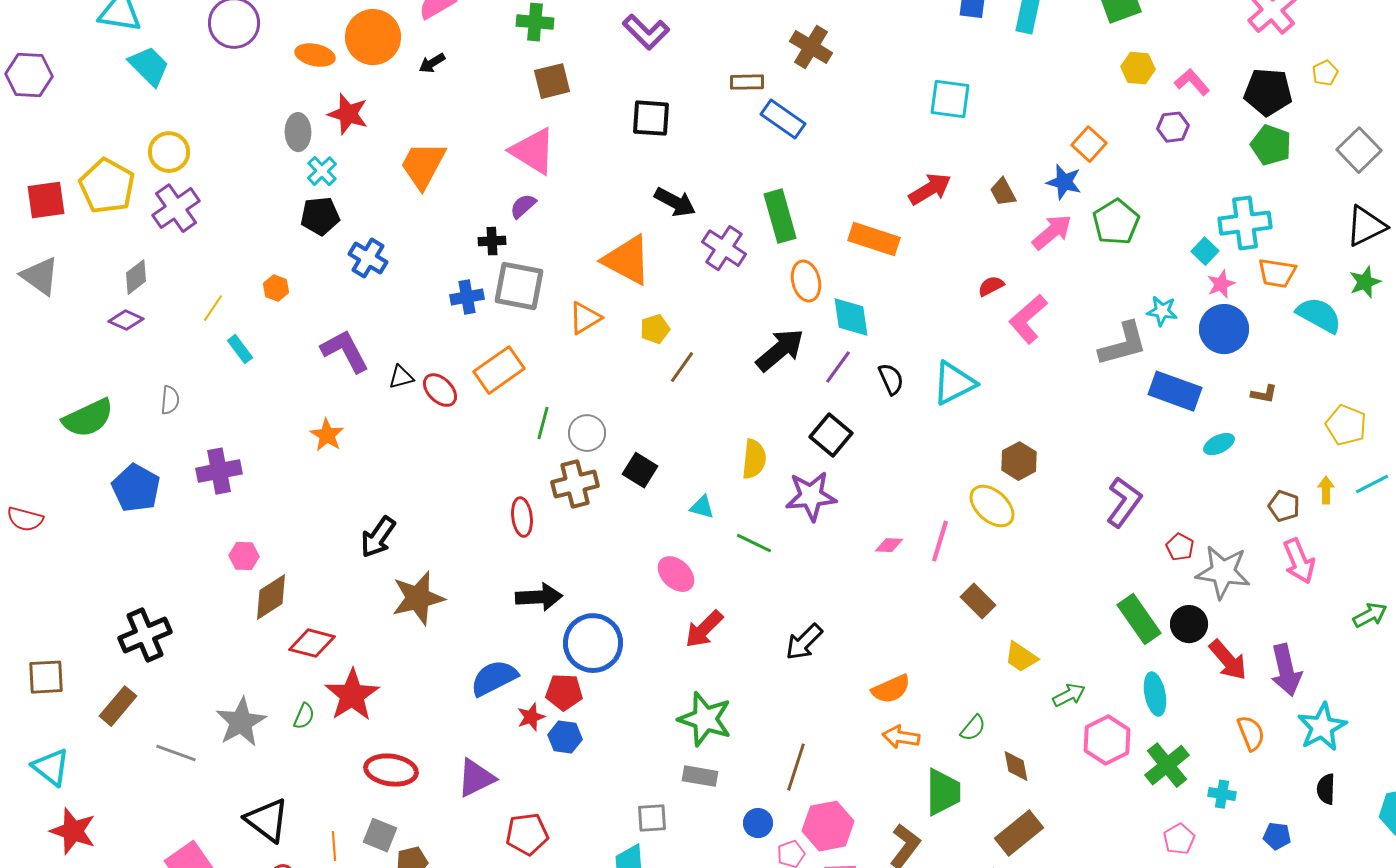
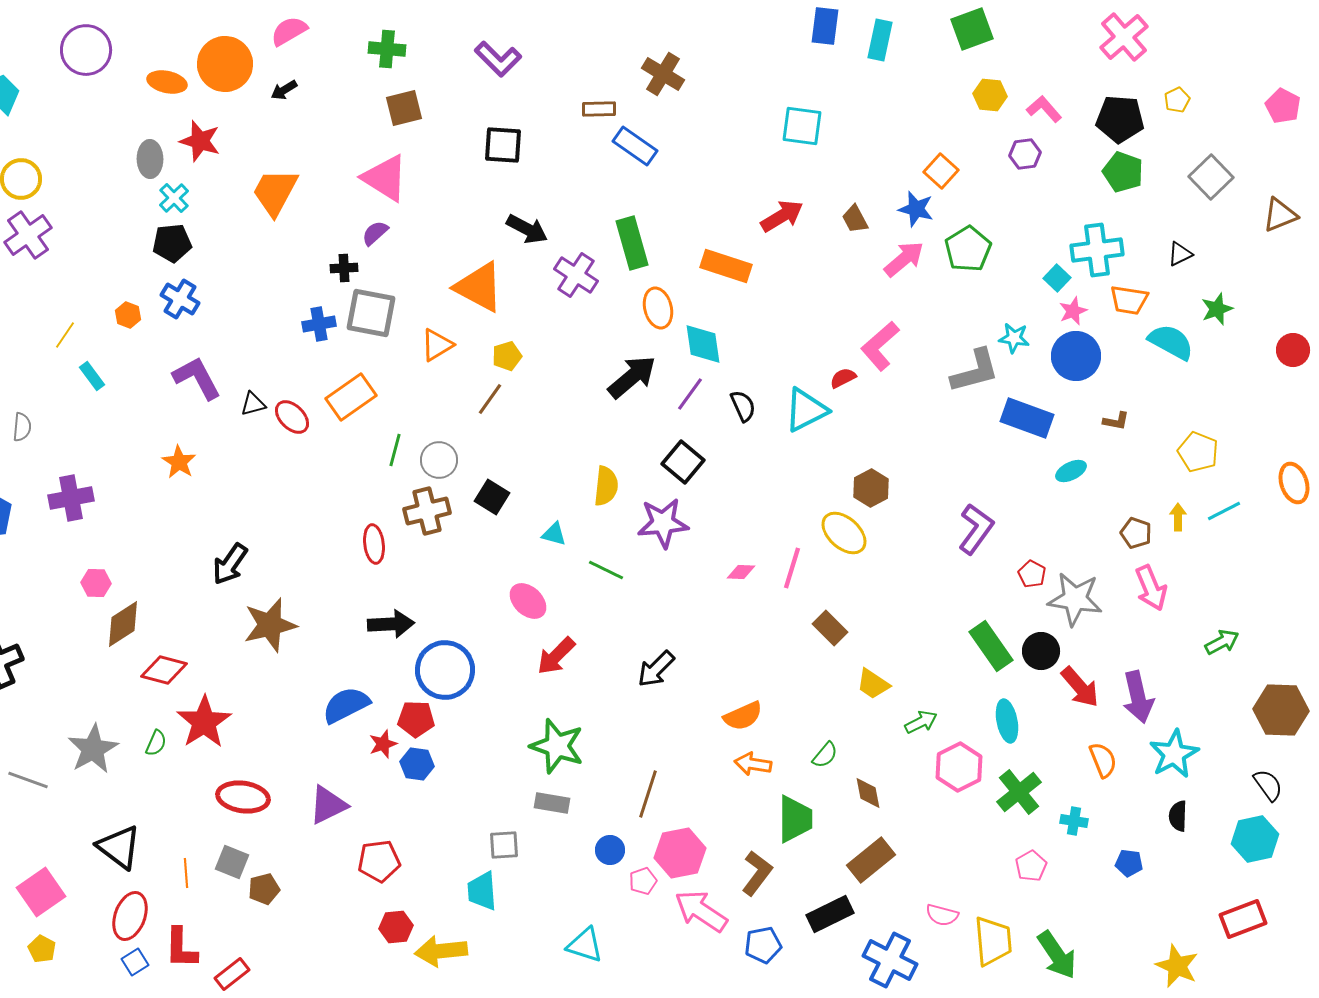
black triangle: (1366, 226) -> (1180, 254), moved, size x0.6
blue cross: (368, 258) -> (180, 299), moved
red semicircle: (991, 286) -> (843, 378), moved
brown line: (682, 367) -> (490, 399), moved

